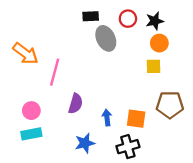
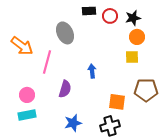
black rectangle: (91, 16) -> (89, 11), moved
gray ellipse: (106, 38) -> (65, 33), moved
blue arrow: (107, 118) -> (92, 71), moved

